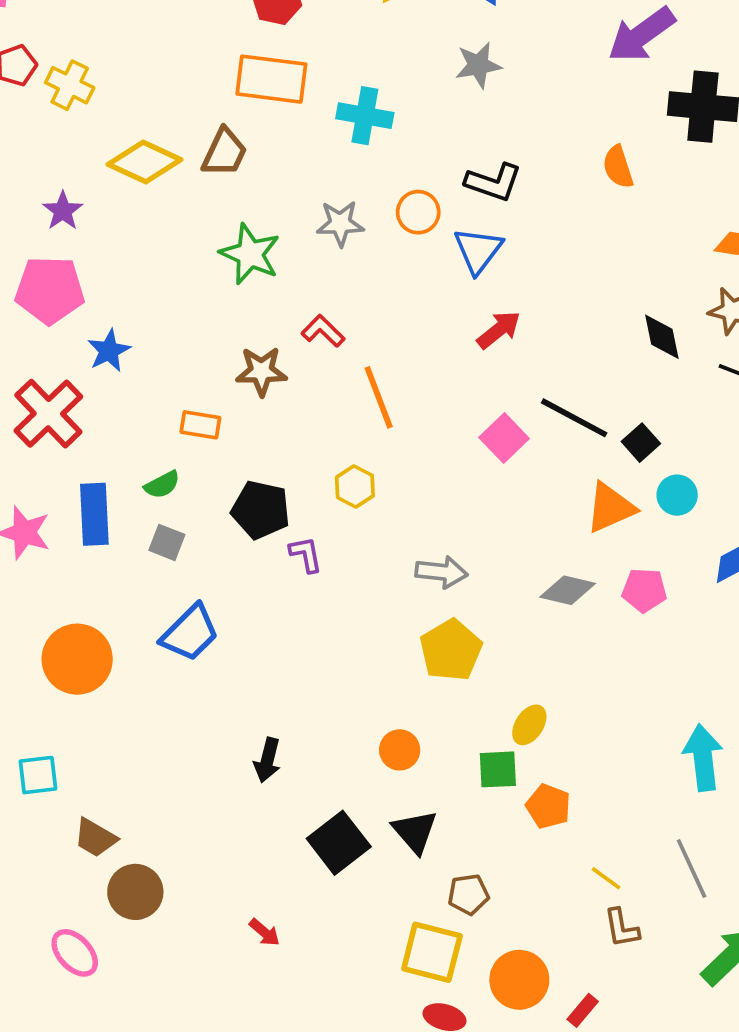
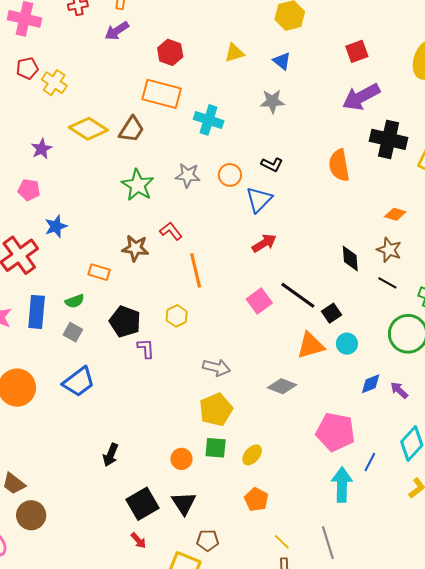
orange semicircle: (618, 167) -> (339, 165), size x1.4
black L-shape: (493, 182) -> (272, 165), size x0.7
pink pentagon: (50, 290) -> (29, 190), size x0.6
pink pentagon: (644, 590) -> (335, 432), moved, size x1.6
green square: (498, 769) -> (216, 448), moved
red arrow: (264, 932) -> (138, 540), moved

